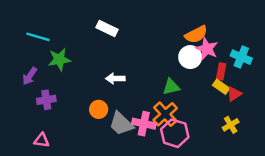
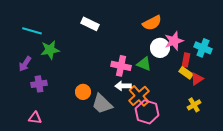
orange semicircle: (196, 34) -> (152, 23), moved
pink star: (207, 49) -> (174, 41), turned 30
white arrow: (115, 78) -> (123, 86), moved
green triangle: (171, 87) -> (144, 64), moved, turned 35
pink cross: (144, 124) -> (121, 66), moved

